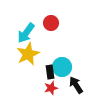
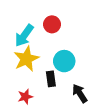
cyan circle: (62, 67) -> (64, 61), moved
red star: (51, 88) -> (25, 97), moved

